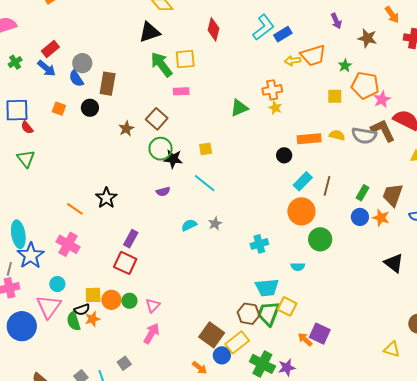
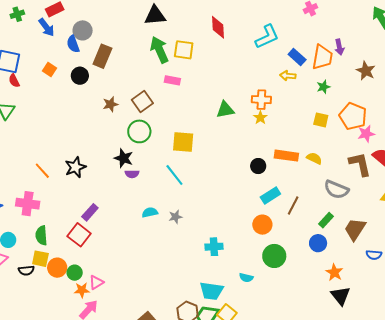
red diamond: (214, 29) -> (218, 27), turned -30
blue rectangle: (283, 34) -> (297, 57), moved, turned 60
orange trapezoid: (313, 55) -> (322, 57), moved, turned -76
green star: (345, 66) -> (323, 87), moved
gray semicircle: (364, 136) -> (336, 190), moved
yellow square: (206, 149) -> (183, 142), size x1.6
black star: (173, 159) -> (124, 158), moved
orange circle: (301, 211) -> (262, 225), size x0.7
orange star: (381, 218) -> (334, 272), moved
pink cross: (68, 244) -> (28, 204), turned -35
orange star: (92, 319) -> (82, 290), moved
green semicircle: (74, 321) -> (41, 235), moved

